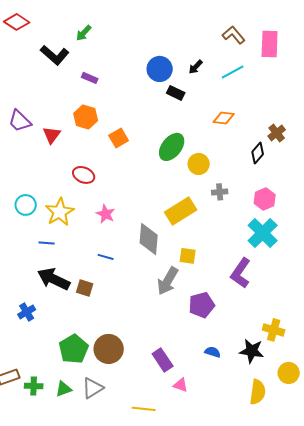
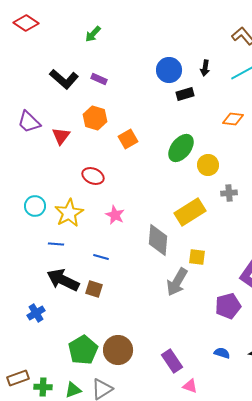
black L-shape: (55, 55) -> (64, 79), moved
black arrow: (196, 67) -> (205, 68), turned -35
black rectangle: (176, 93) -> (185, 94), turned -42
blue line: (106, 257) -> (101, 257), moved
purple pentagon: (202, 305) -> (228, 306), moved

